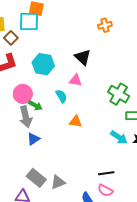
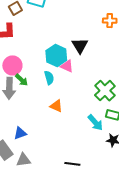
cyan hexagon: (43, 64) -> (56, 55), moved
cyan arrow: (119, 137) -> (95, 123), moved
blue triangle: (33, 139) -> (20, 133), moved

